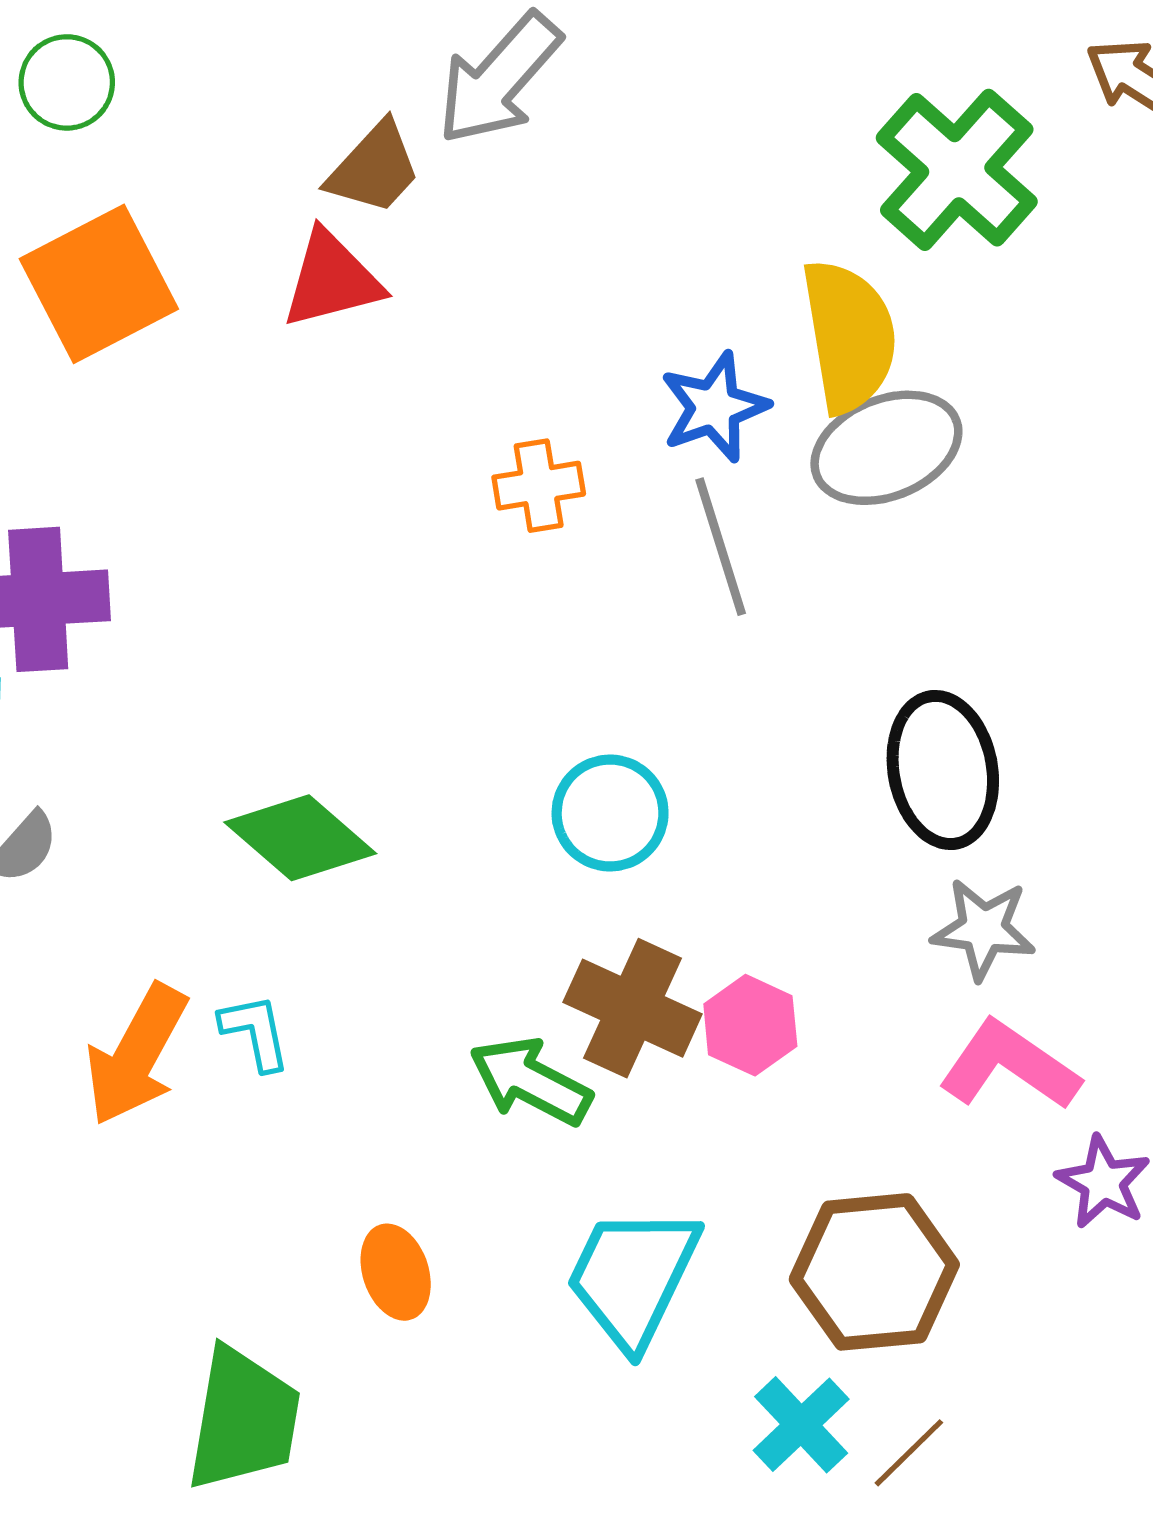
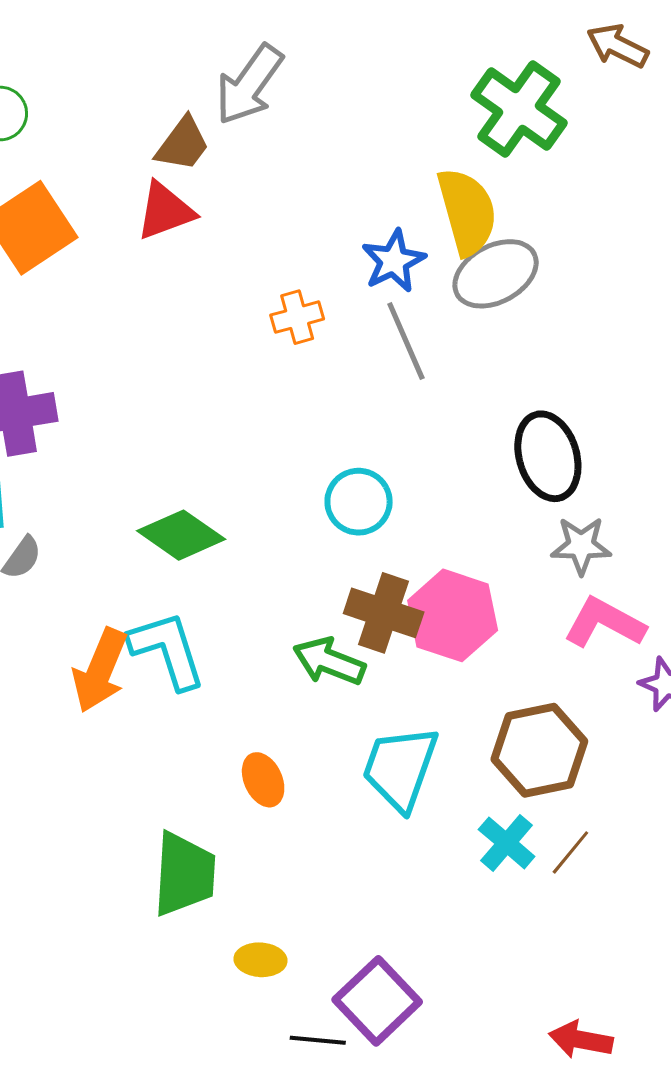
pink hexagon: (750, 1025) -> (453, 615), size x1.6
cyan L-shape: (255, 1032) -> (167, 650), size x1.8

